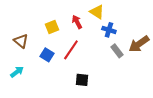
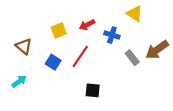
yellow triangle: (97, 12) -> (135, 14), moved
red arrow: (77, 22) -> (87, 25), turned -88
blue cross: (109, 30) -> (112, 35), moved

